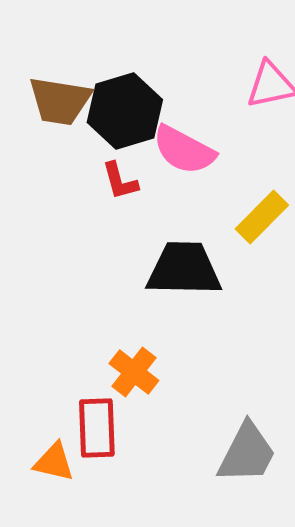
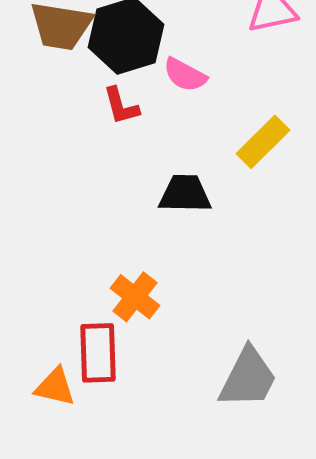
pink semicircle: (184, 150) -> (185, 75), size x0.7
black trapezoid: (184, 269) -> (185, 194), size x0.7

